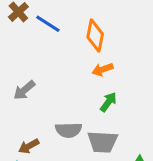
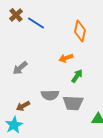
orange diamond: (95, 36) -> (80, 31), moved
orange arrow: (103, 70) -> (66, 58), moved

